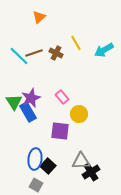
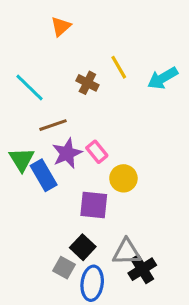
brown line: (34, 53) -> (53, 125), moved
purple star: (31, 98) -> (67, 153), moved
blue ellipse: (35, 159) -> (92, 283), moved
black square: (48, 166) -> (83, 247), moved
gray square: (36, 185) -> (64, 268), moved

